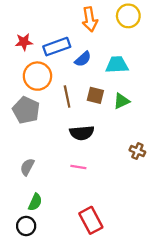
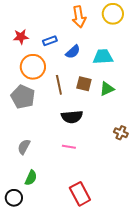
blue rectangle: (57, 47) -> (50, 41), size x0.6
black circle: (26, 226) -> (14, 198), moved

